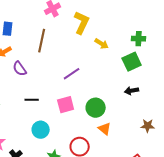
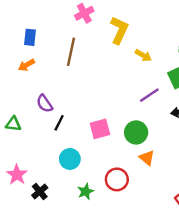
purple semicircle: (20, 69) -> (45, 104), moved
purple line: (72, 74) -> (149, 95), moved
black line: (32, 100) -> (59, 123), turned -64

